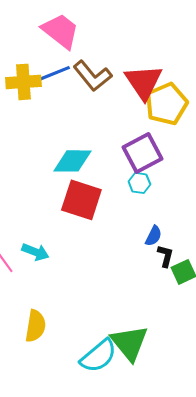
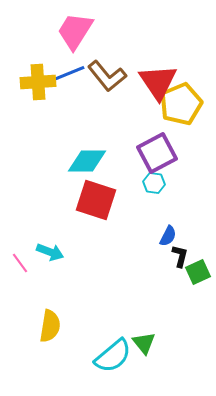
pink trapezoid: (60, 31) -> (75, 31), turned -96
green triangle: (129, 343) -> (144, 343), size x0.6

